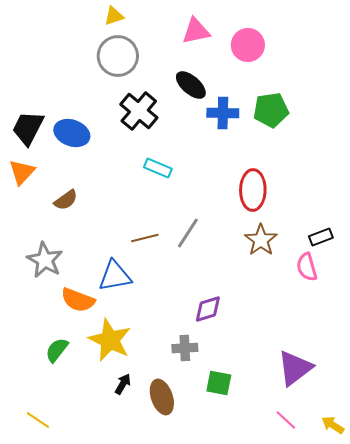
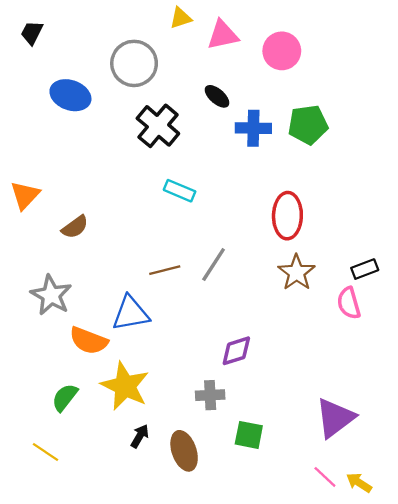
yellow triangle: (114, 16) -> (181, 18), moved
black ellipse: (191, 85) -> (217, 96), size x0.7
black trapezoid: (28, 128) -> (32, 33), moved, size x0.6
blue ellipse: (72, 133) -> (70, 95), moved
yellow line: (38, 420) -> (45, 452), moved
yellow arrow: (333, 425) -> (359, 483), moved

